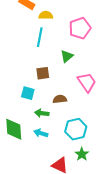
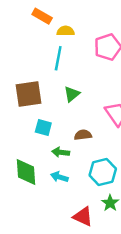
green triangle: (67, 56) -> (72, 94), moved
brown square: (43, 73) -> (28, 94), moved, size x1.6

